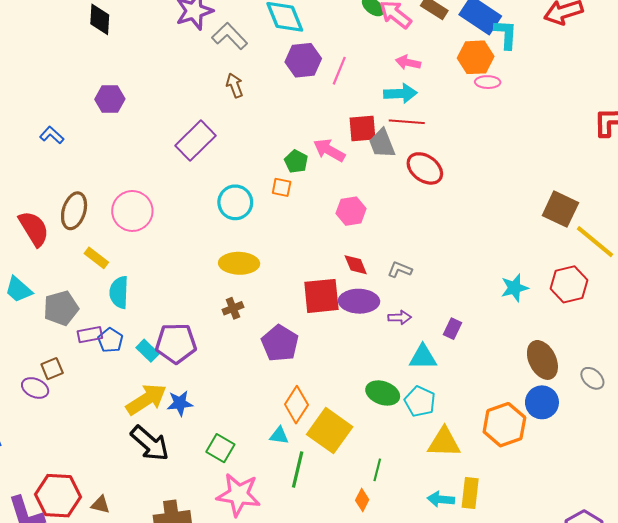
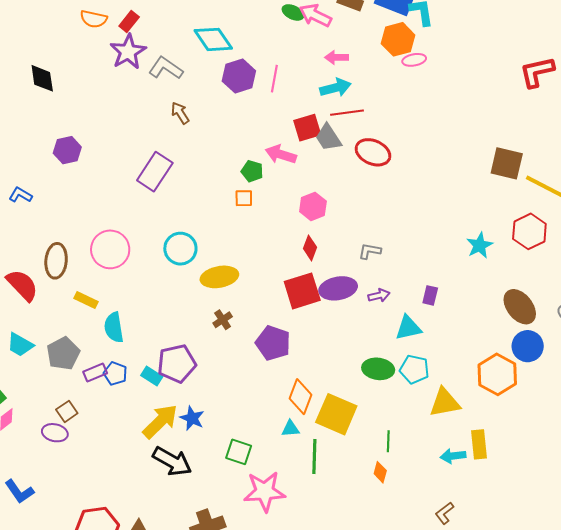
cyan circle: (235, 202) -> (180, 249), moved
red diamond: (356, 265) -> (310, 248), moved, turned 55
blue star: (180, 403) -> (192, 418), turned -30

